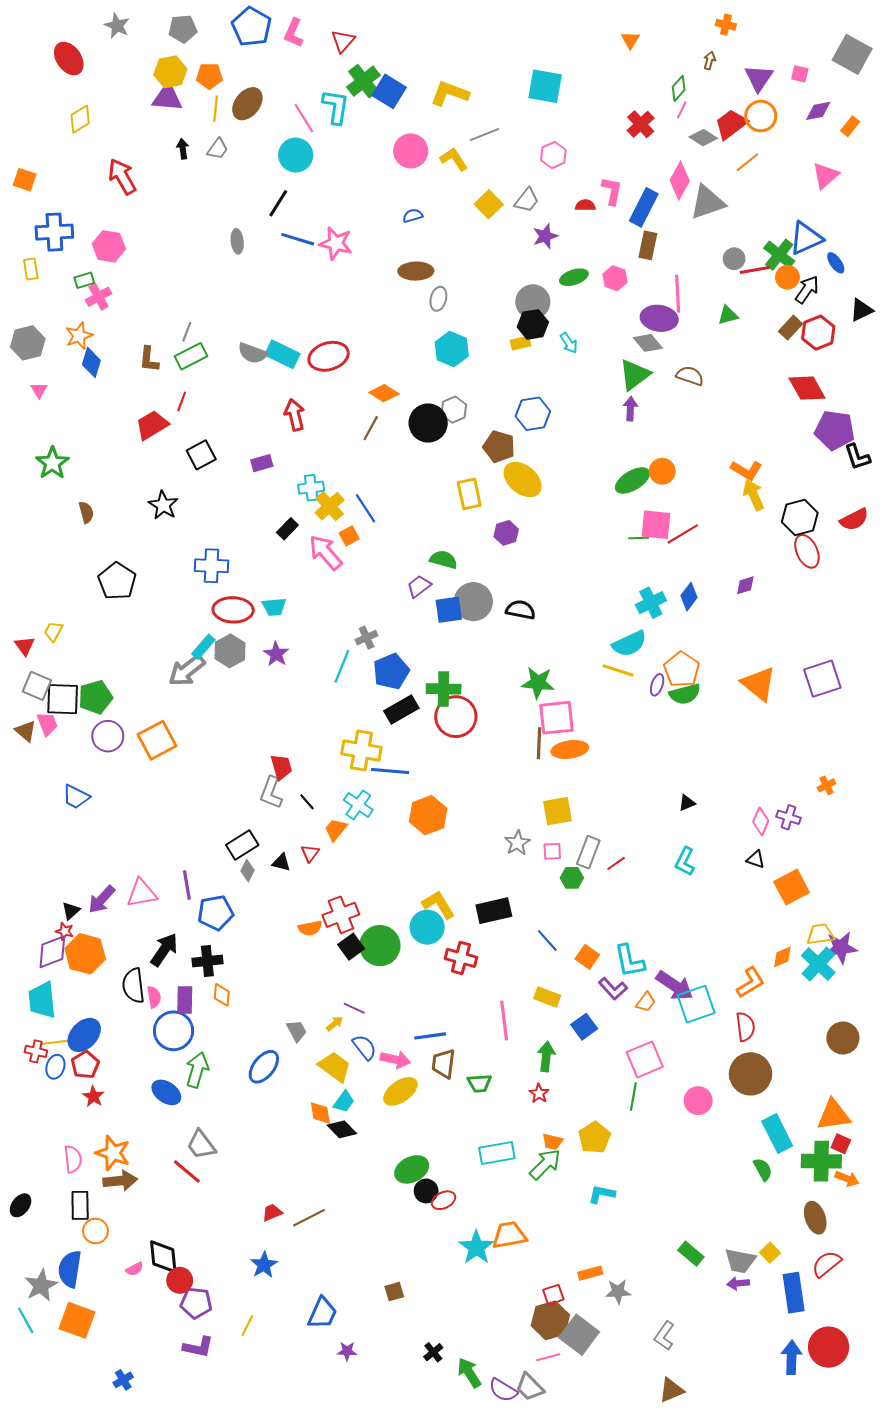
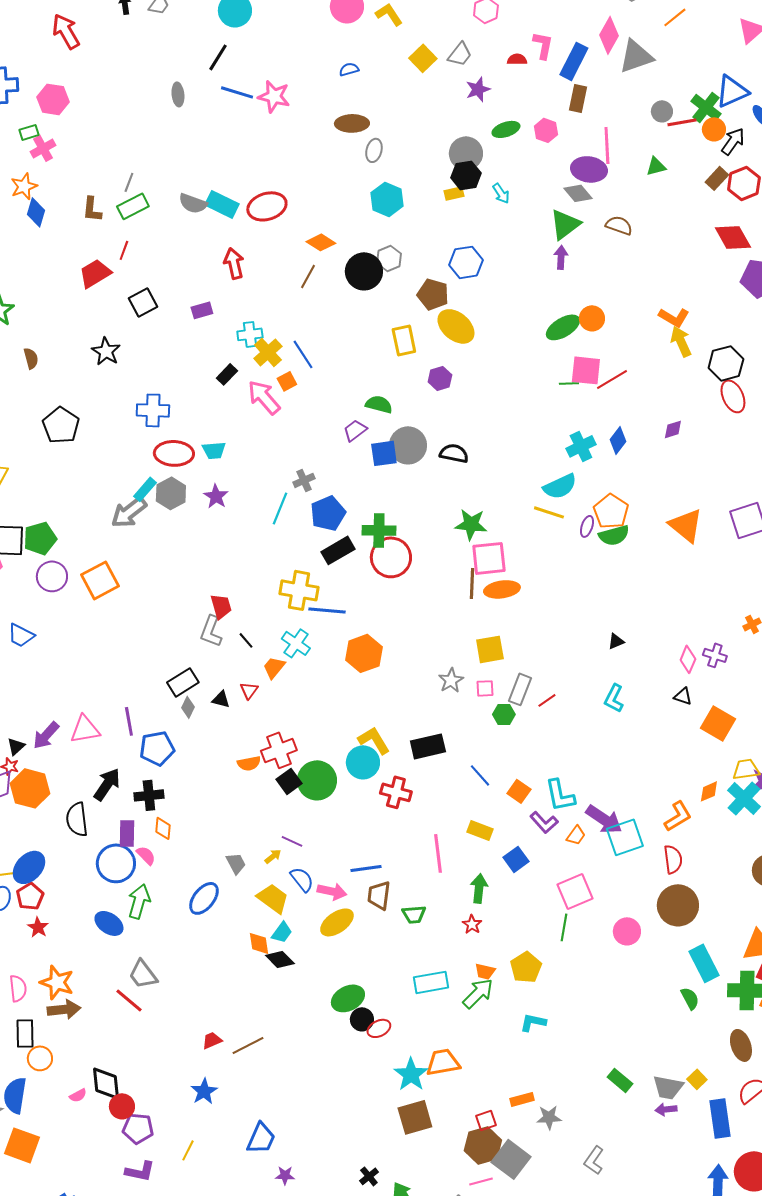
orange square: (792, 887) -> (718, 723), turned -32
pink semicircle: (154, 997) -> (146, 855), moved, turned -35
brown square: (394, 1292) -> (415, 1117), moved, size x1.8

